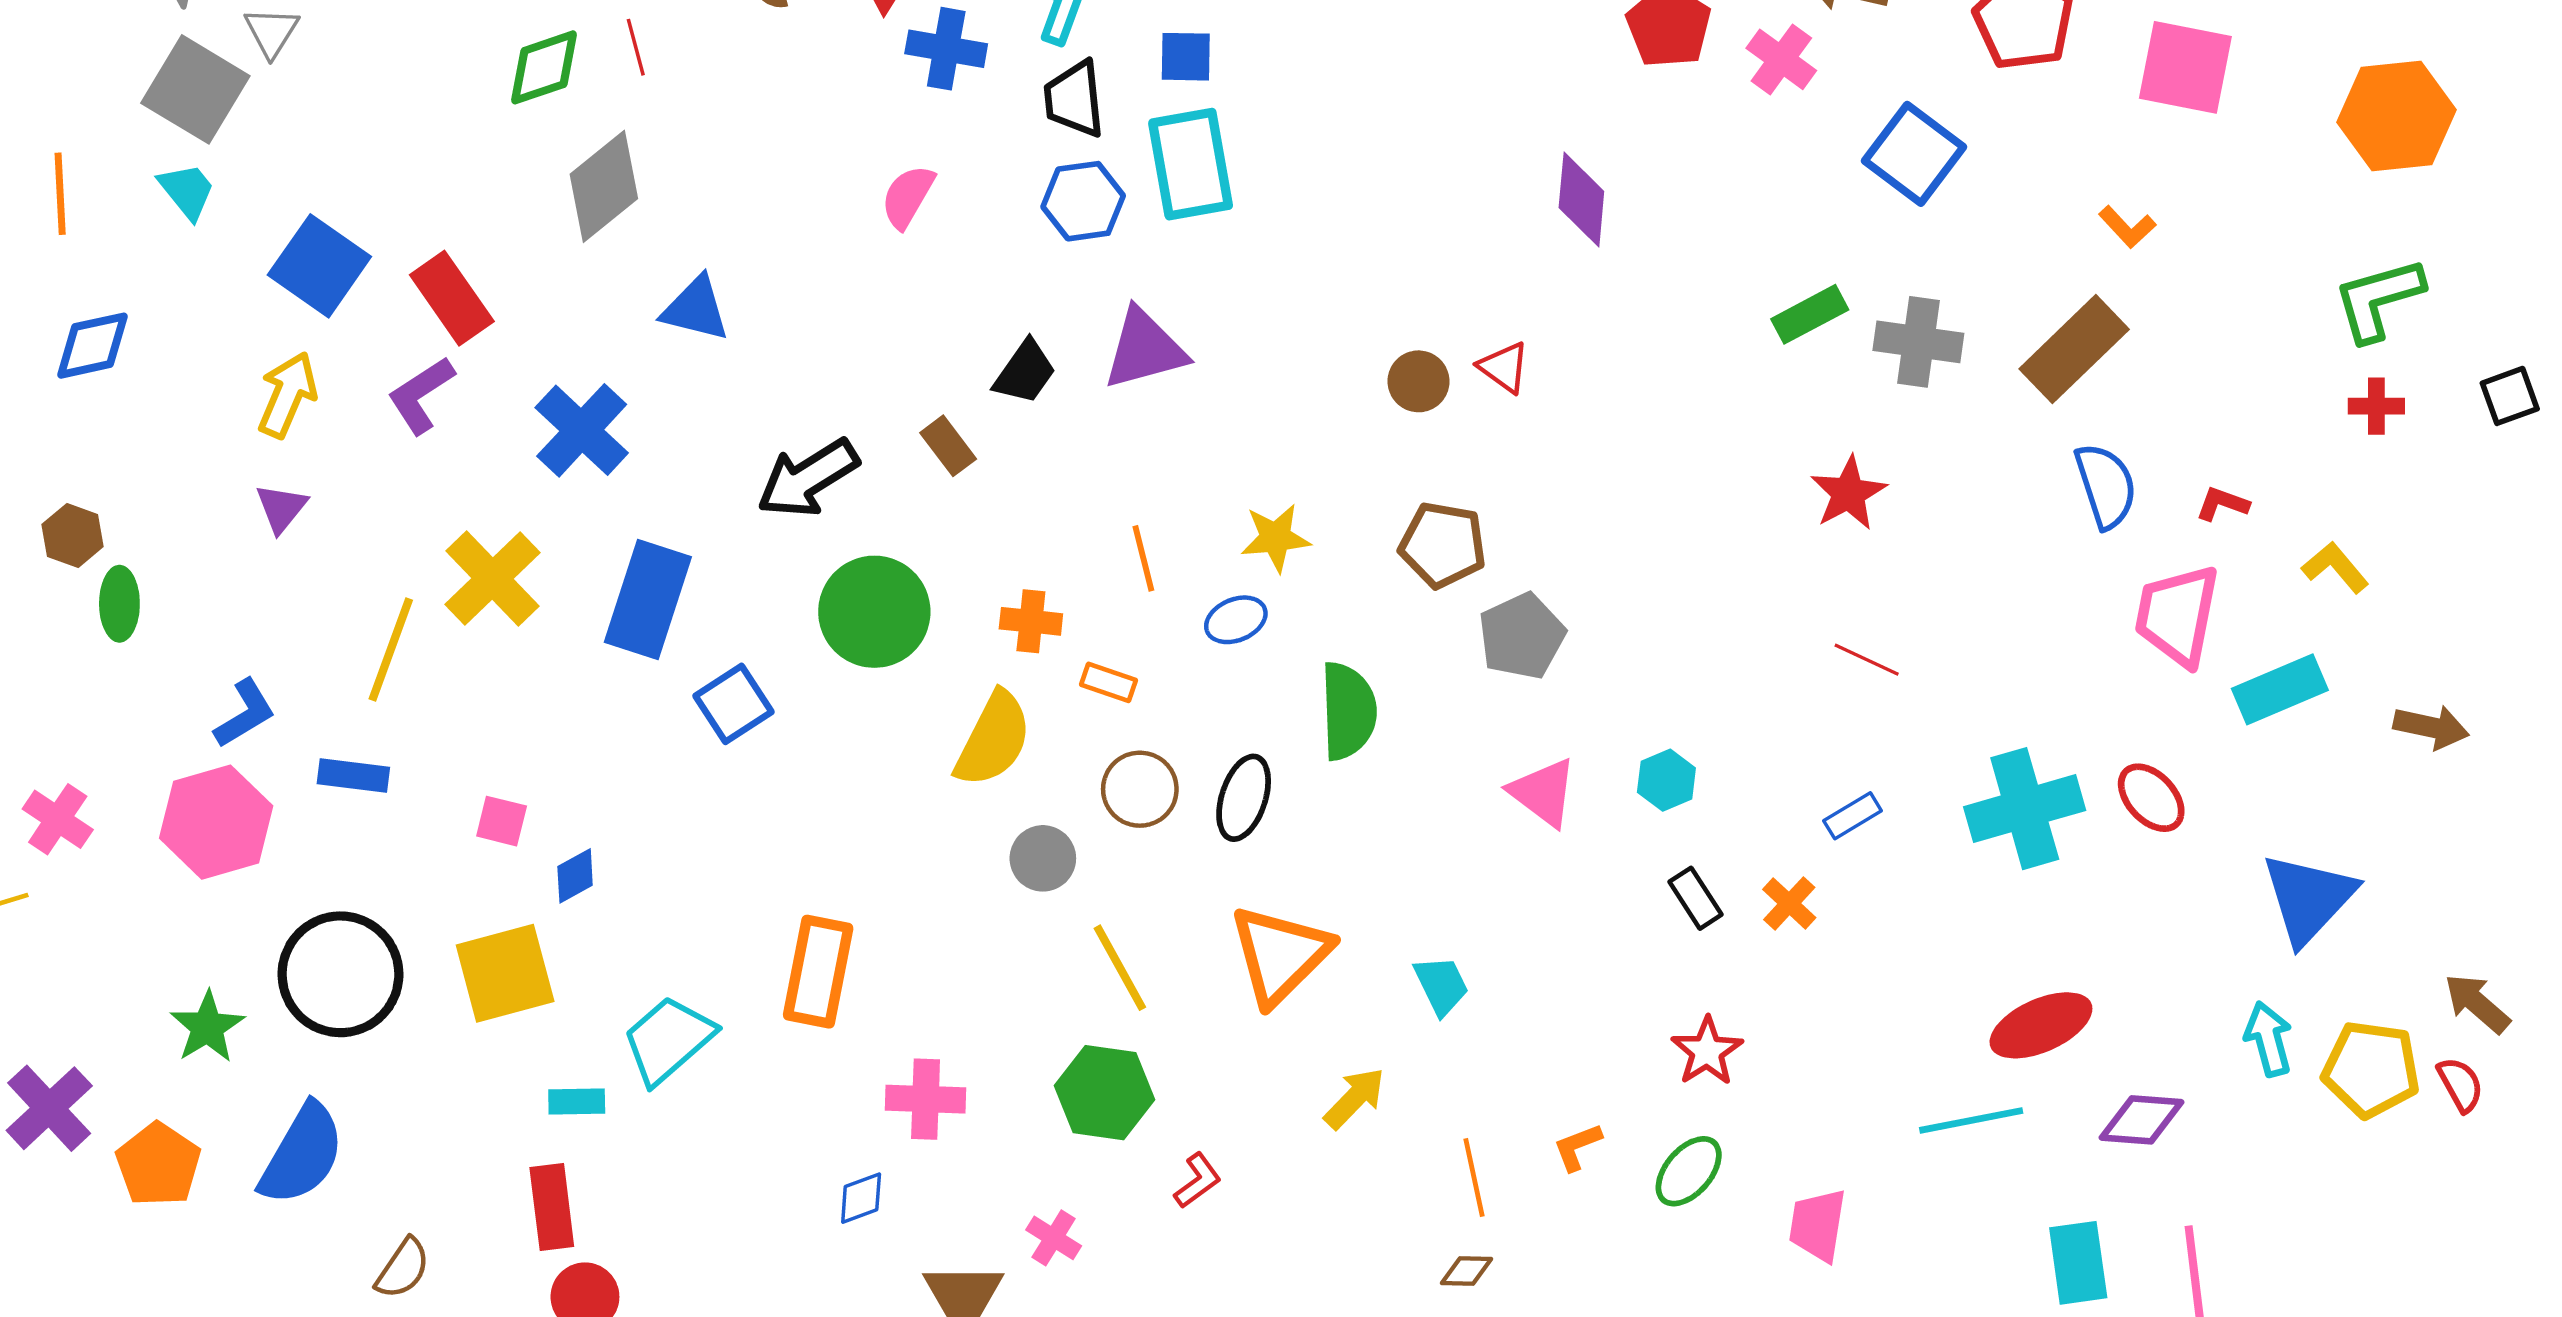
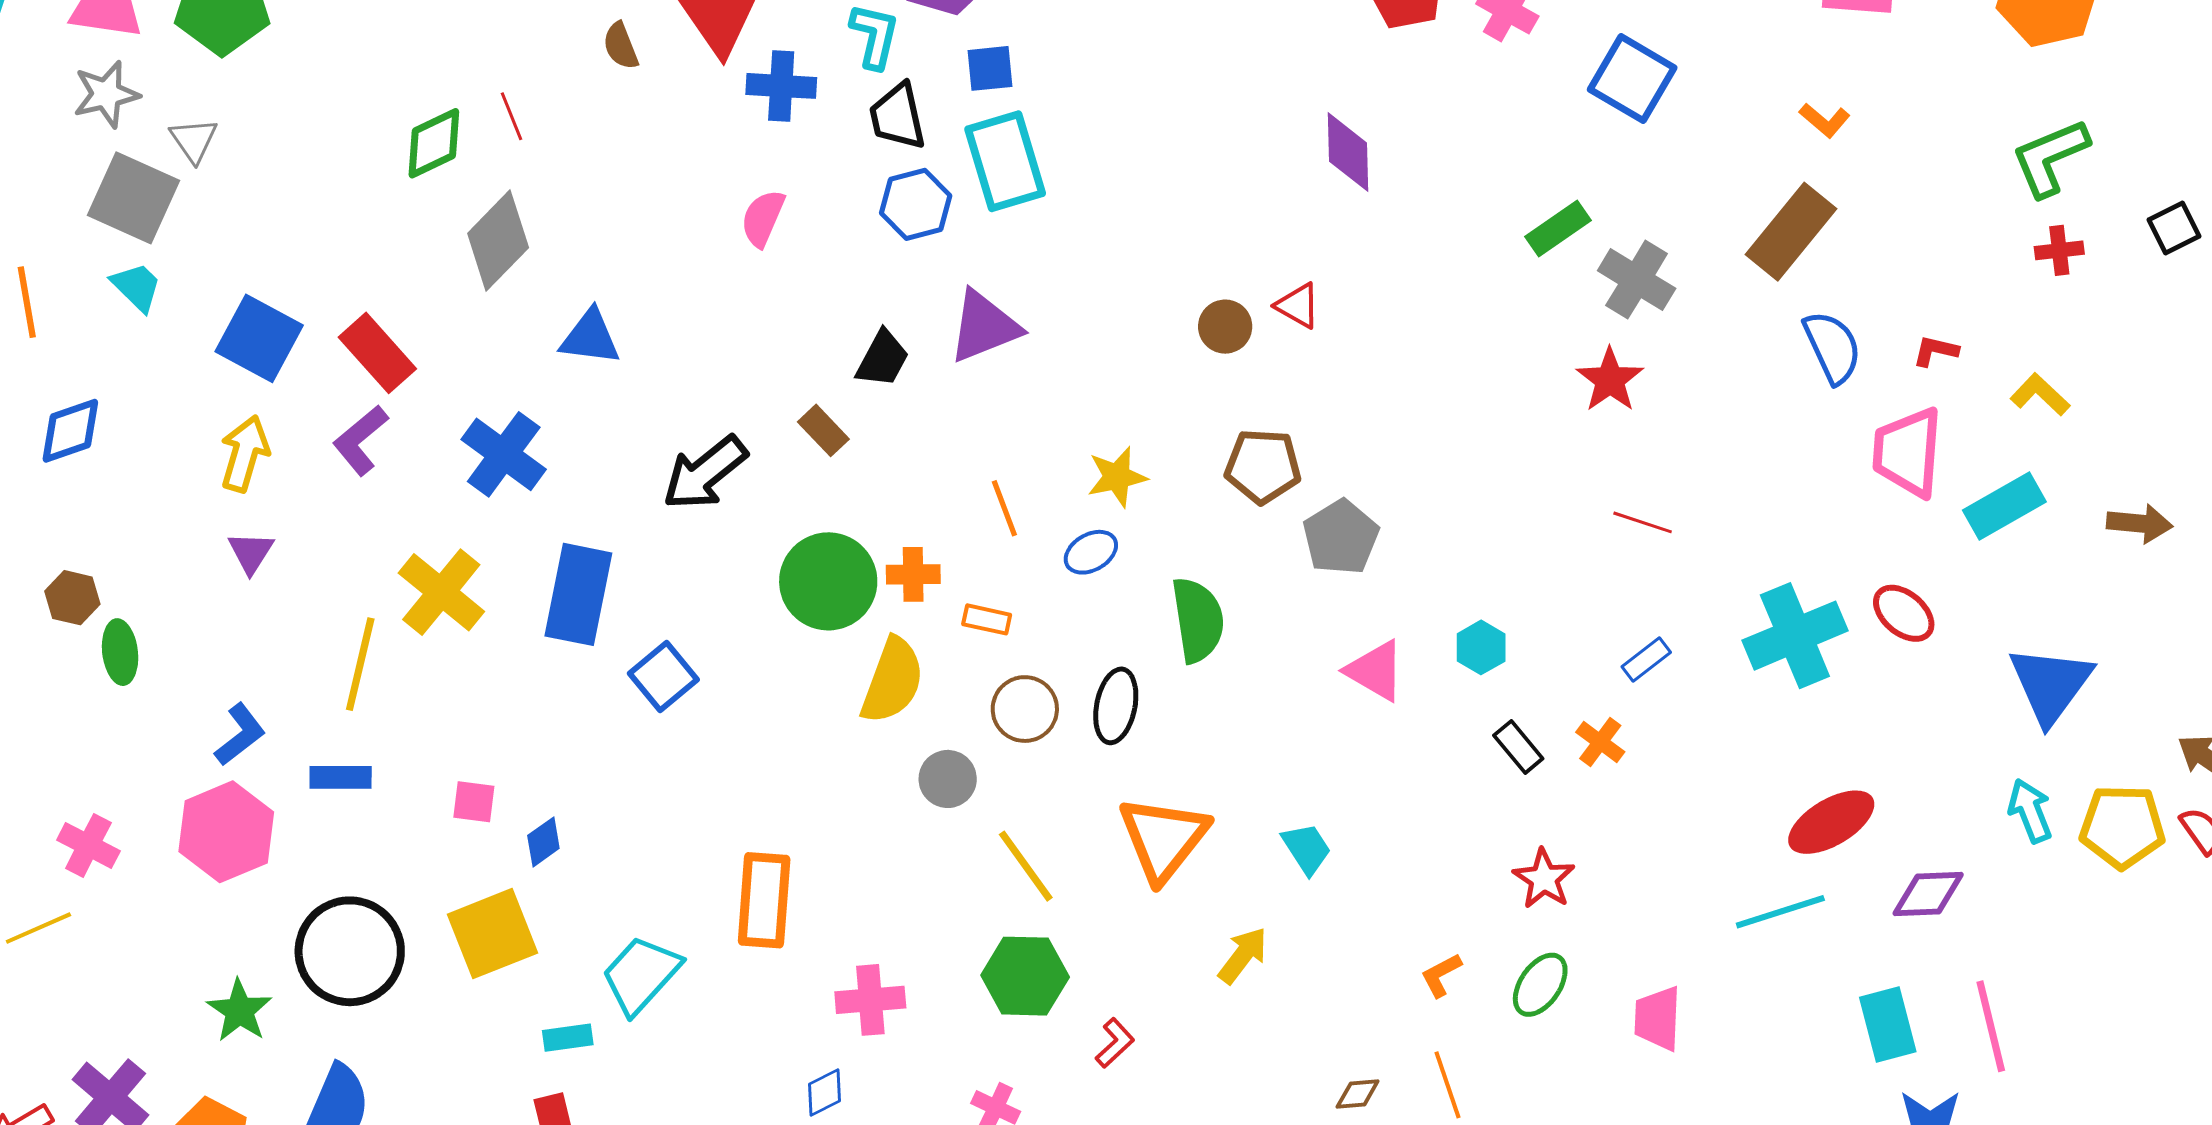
gray cross: (1918, 342) -> (1637, 280), moved, turned 30
green circle: (874, 612) -> (828, 581), moved
orange line: (1474, 1177) -> (1447, 1085), moved

